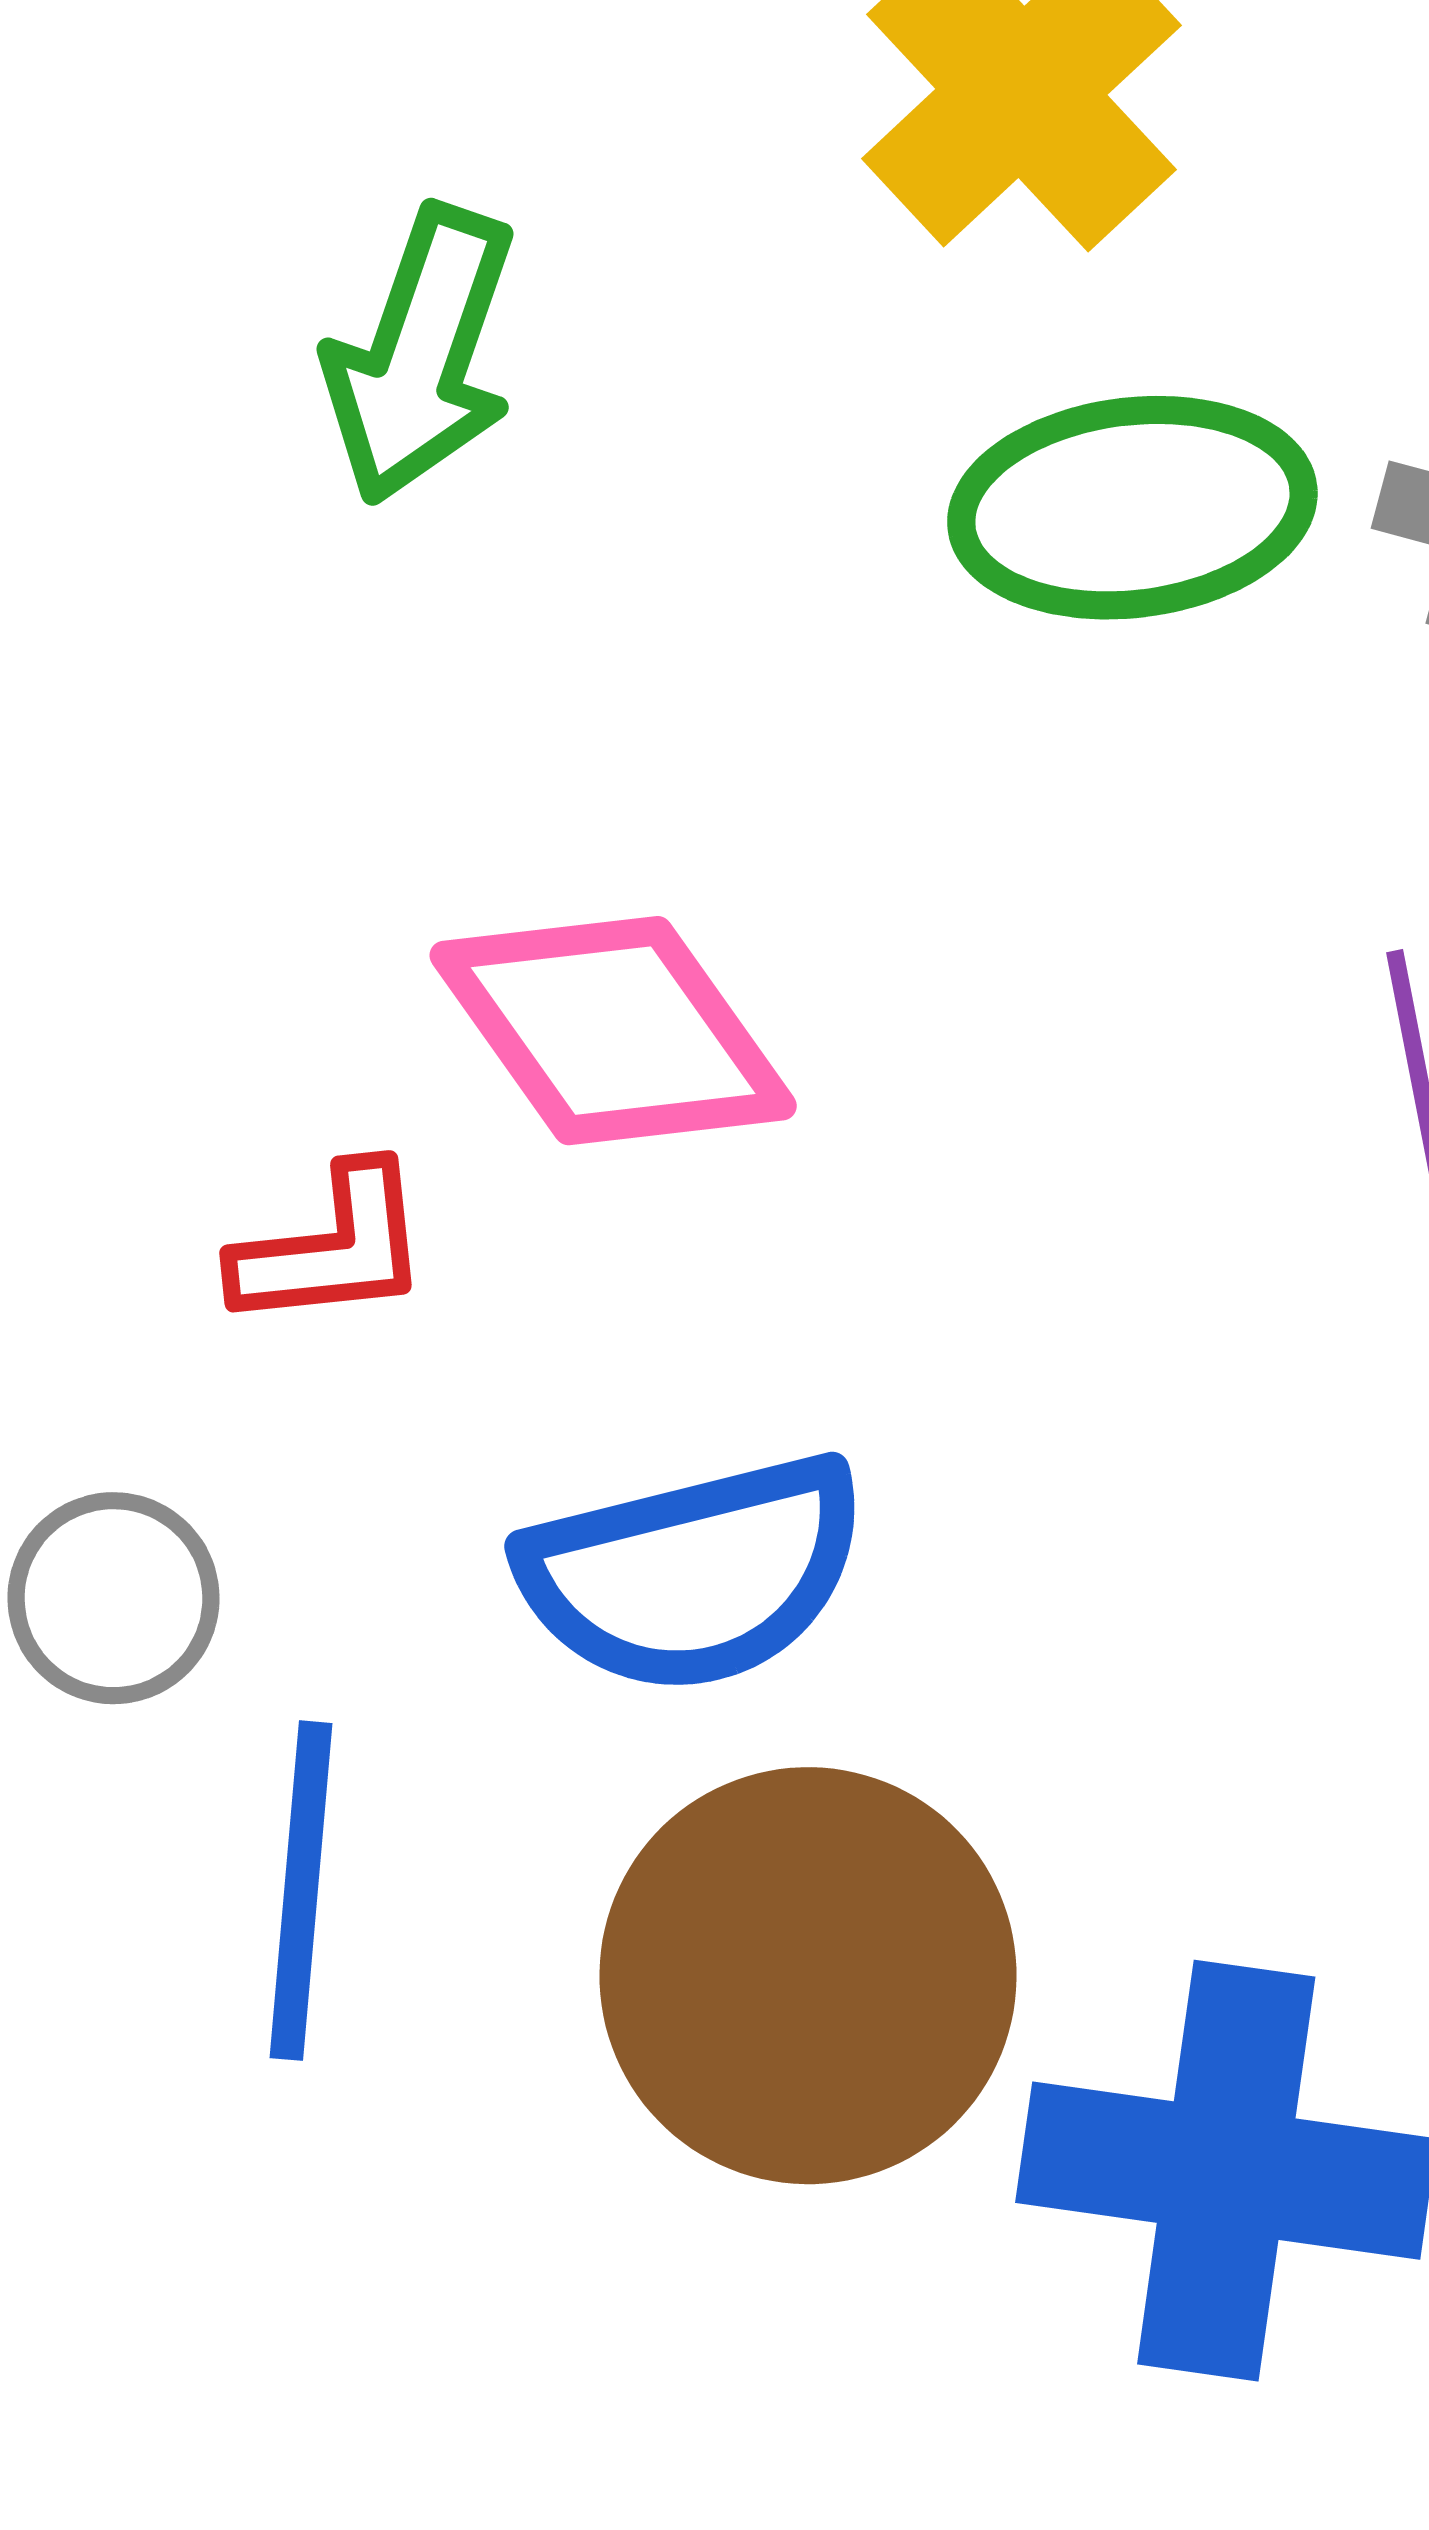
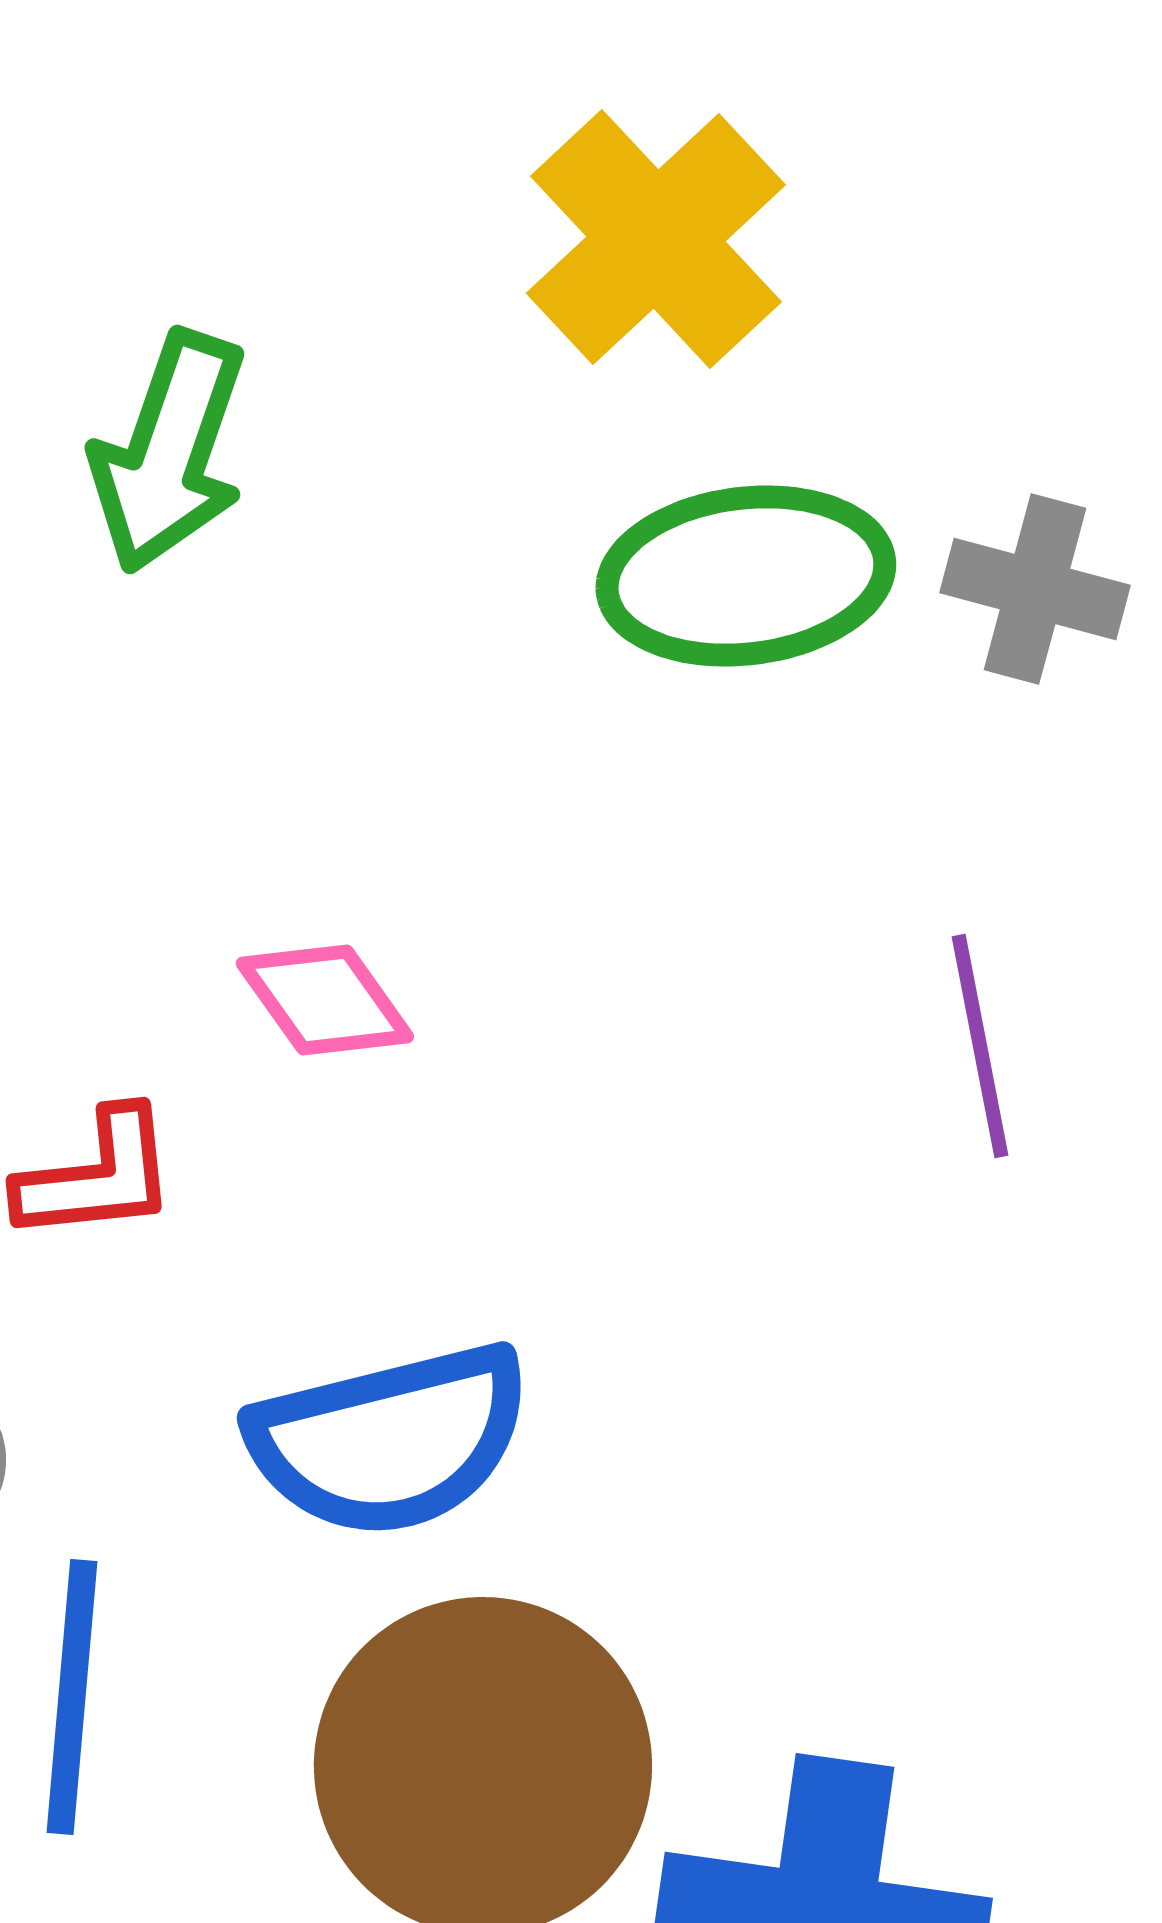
pink diamond: (613, 1031) -> (325, 1000), size x0.6

